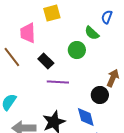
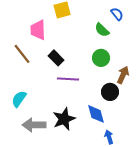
blue semicircle: (107, 17) -> (117, 14), turned 120
green circle: (77, 50) -> (101, 58), moved

